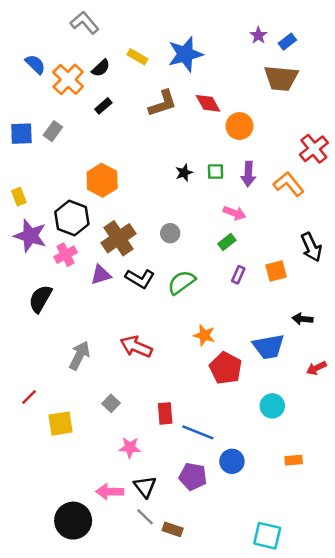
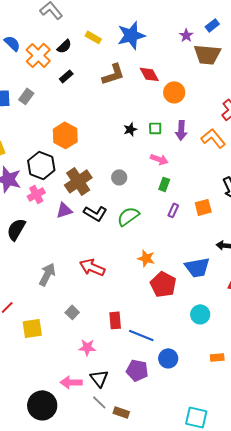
purple star: (258, 35) -> (186, 35), moved
pink arrow: (234, 213) -> (159, 159), moved
green rectangle: (227, 242) -> (164, 184), turned -32

